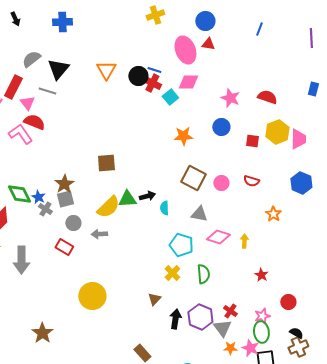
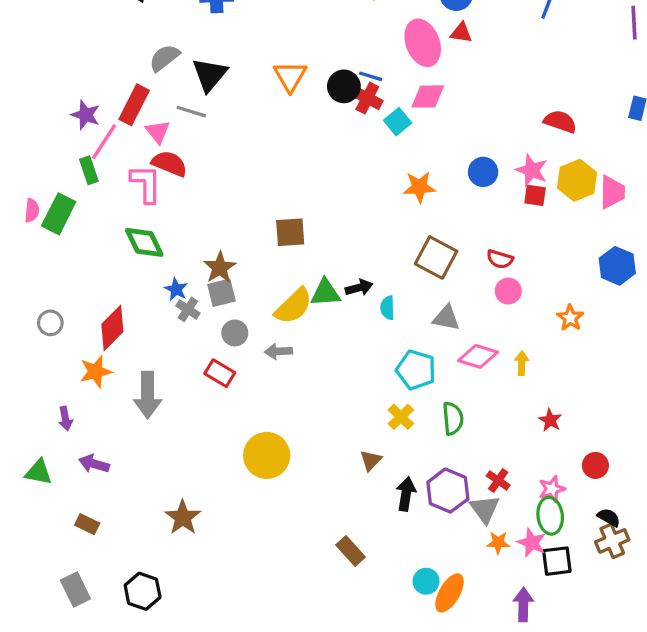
pink star: (230, 98) -> (532, 170), moved
pink L-shape: (20, 134) -> (146, 184), turned 35
red semicircle: (251, 181) -> (500, 259), moved
pink circle: (221, 183) -> (508, 291), moved
green diamond: (19, 194) -> (144, 242), moved

